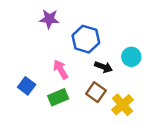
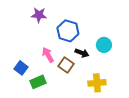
brown square: (96, 92) -> (66, 65), moved
green rectangle: (58, 97) -> (38, 82), moved
yellow cross: (122, 105) -> (97, 83), turned 36

